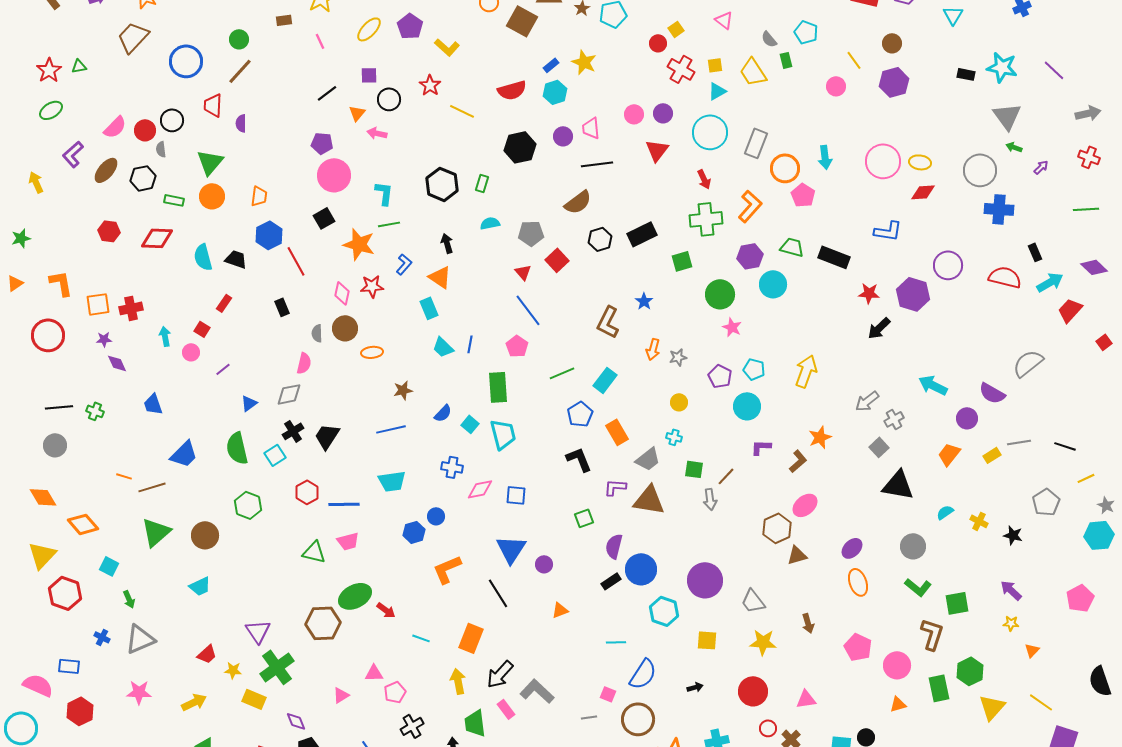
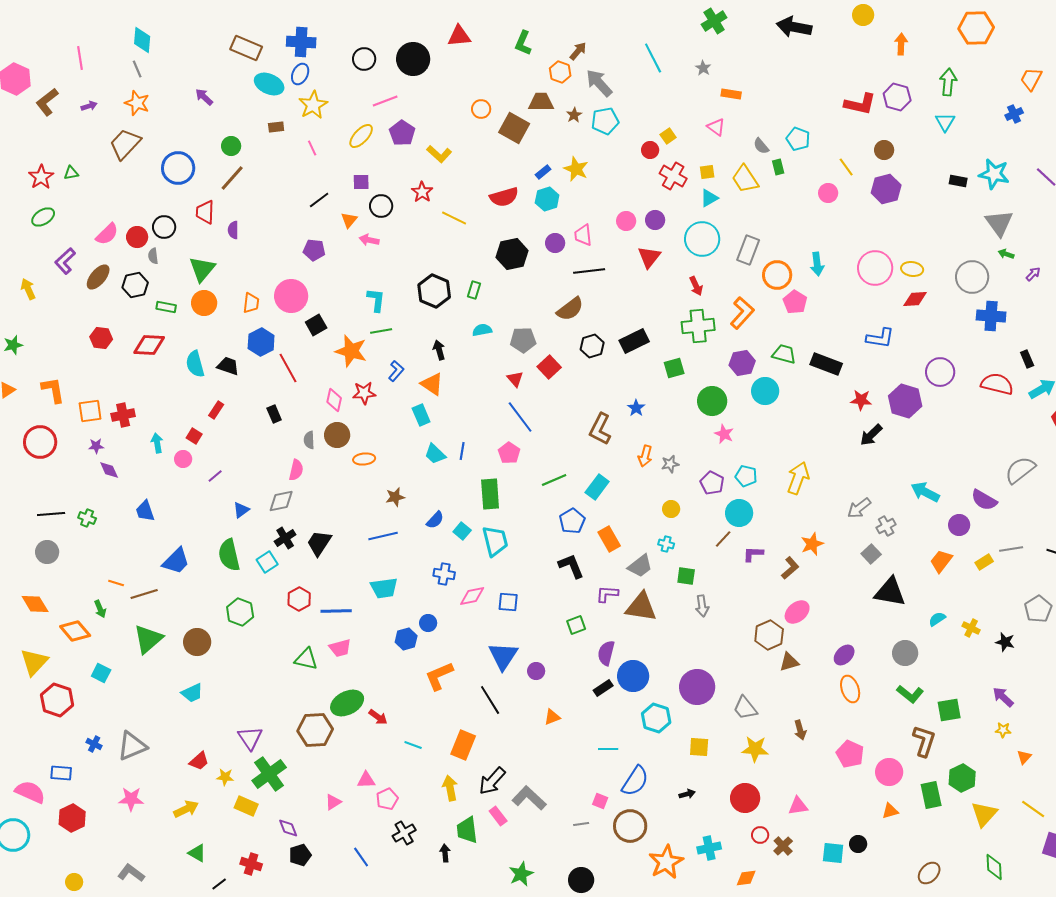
pink circle: (334, 175) -> (291, 296), moved
brown line: (726, 476) -> (723, 539), moved
green arrow: (129, 599) -> (100, 609), moved

